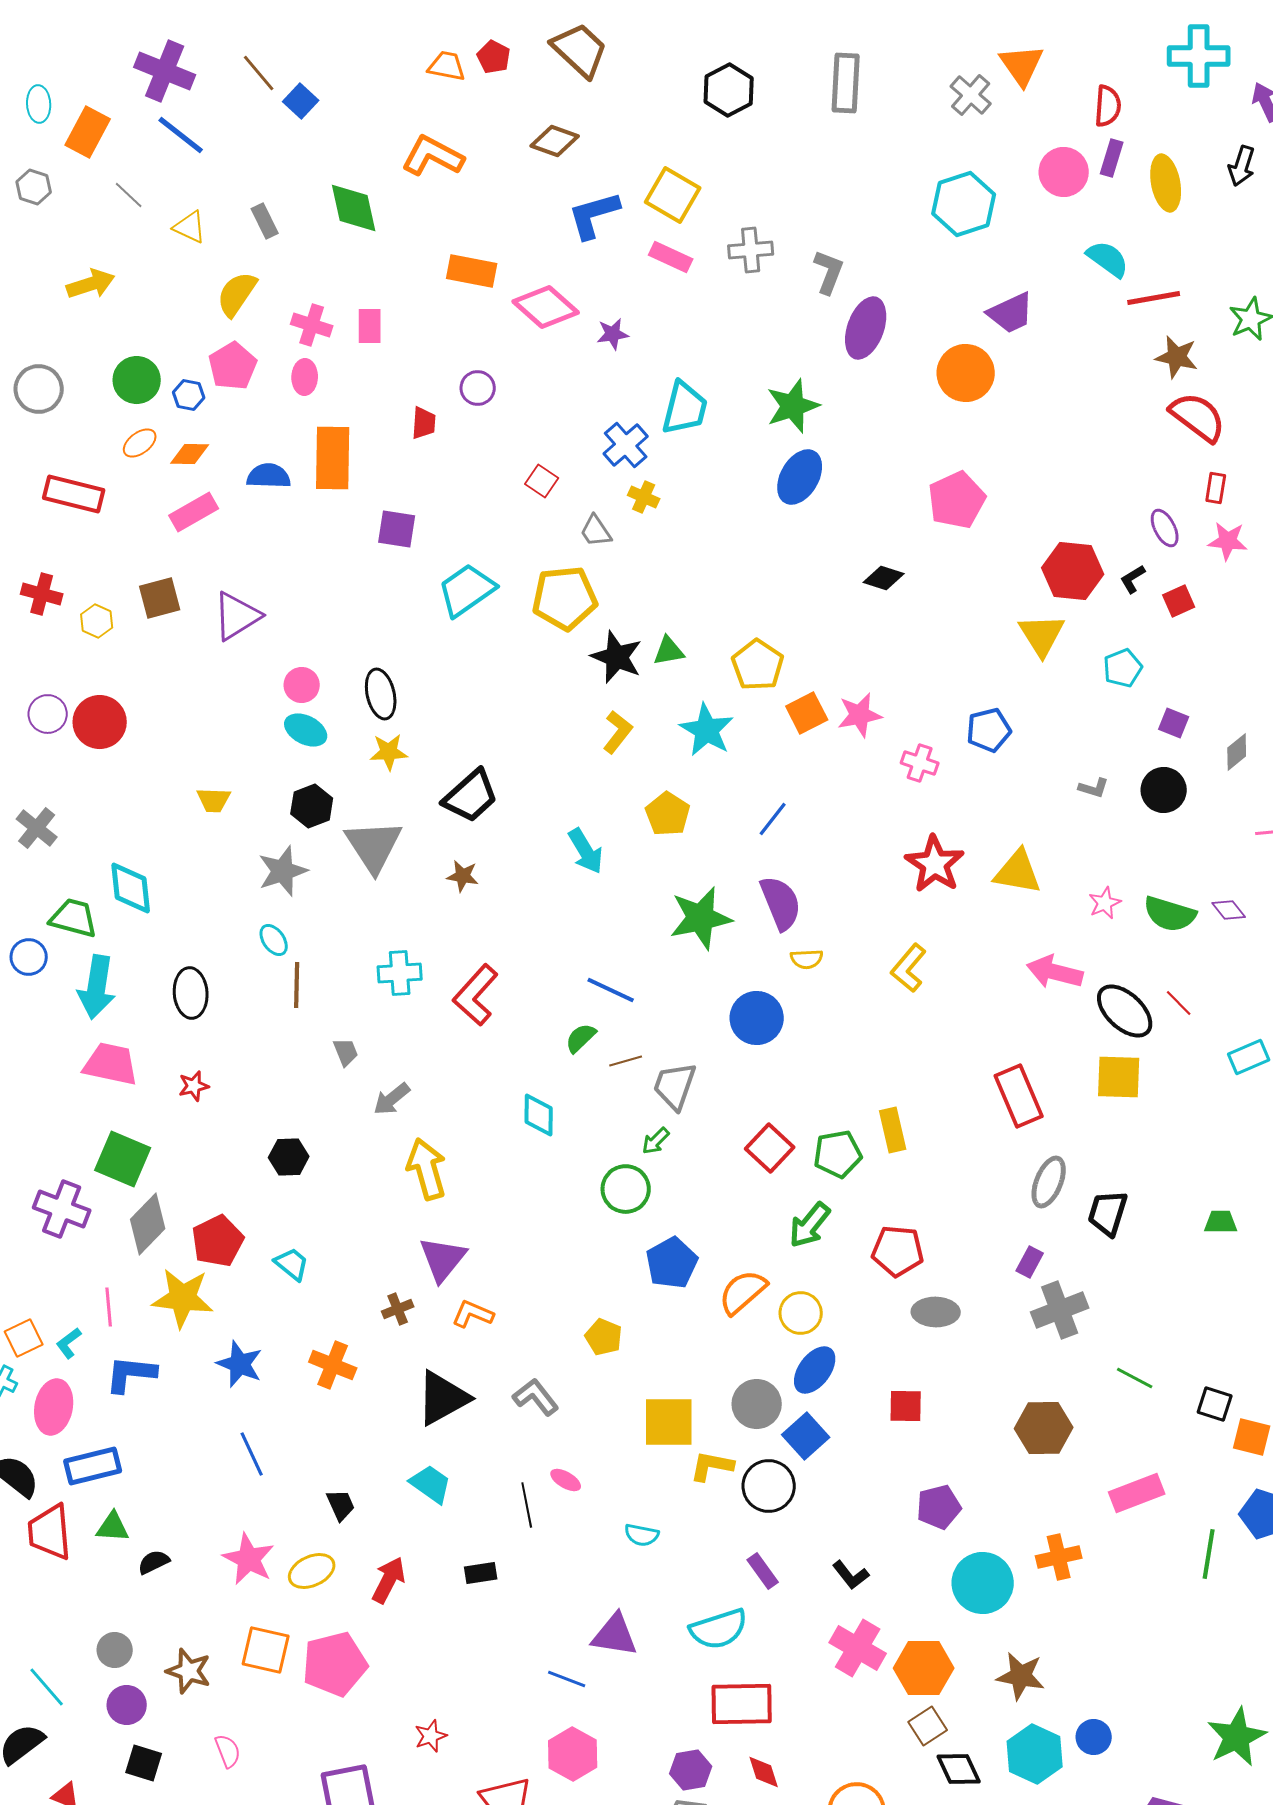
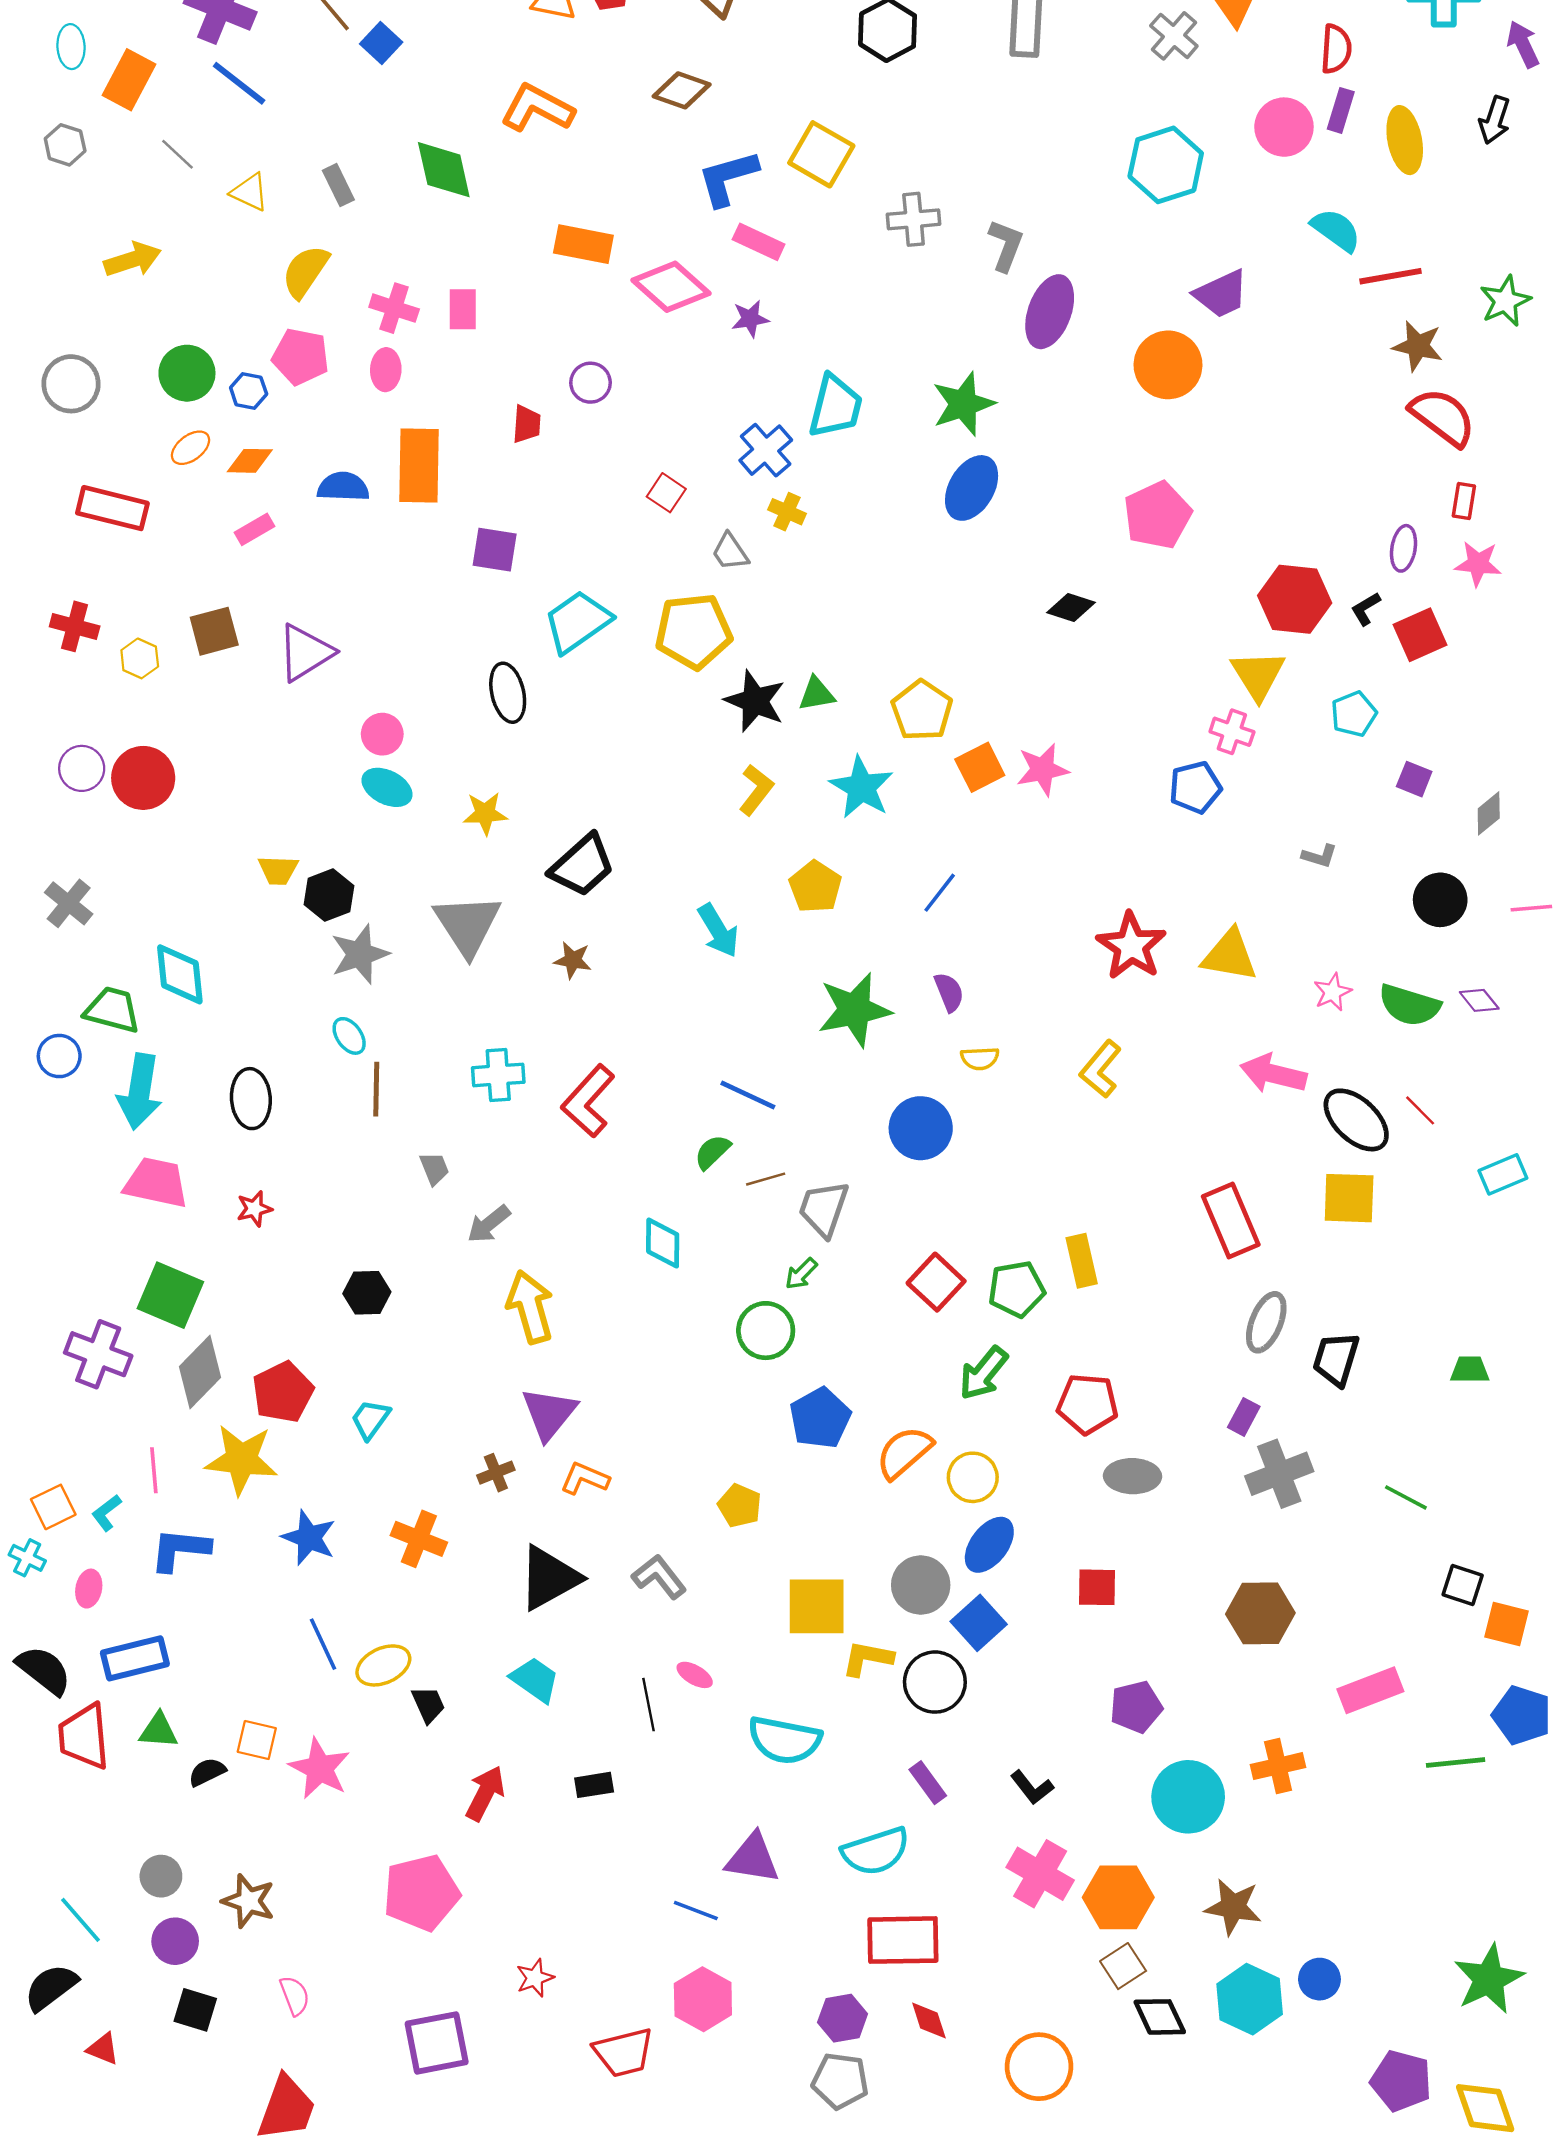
pink rectangle: (671, 257) -> (759, 242), moved
pink pentagon: (233, 366) -> (301, 357), turned -30
pink rectangle: (194, 512) -> (254, 529), size x0.7
purple ellipse: (1165, 528) -> (1404, 548), turned 36
red square: (1179, 601) -> (1420, 635), size x1.4
black ellipse: (381, 694) -> (508, 693), moved
pink cross: (920, 763) -> (1232, 732), moved
black circle: (1164, 790) -> (1440, 900), moved
black hexagon: (312, 806) -> (329, 895), moved
purple semicircle: (781, 903) -> (949, 992), size x0.6
cyan trapezoid: (292, 1264) -> (370, 1419), turned -93
green line: (1135, 1378) -> (1406, 1497), moved
pink ellipse: (54, 1407) -> (89, 1589), size x0.6
cyan semicircle: (642, 1535) -> (785, 1740), size x1.8
green line: (1209, 1554) -> (1456, 1763), turned 75
yellow ellipse: (312, 1571) -> (383, 1665), moved
orange square: (266, 1650) -> (257, 1740), moved, size x0.7

